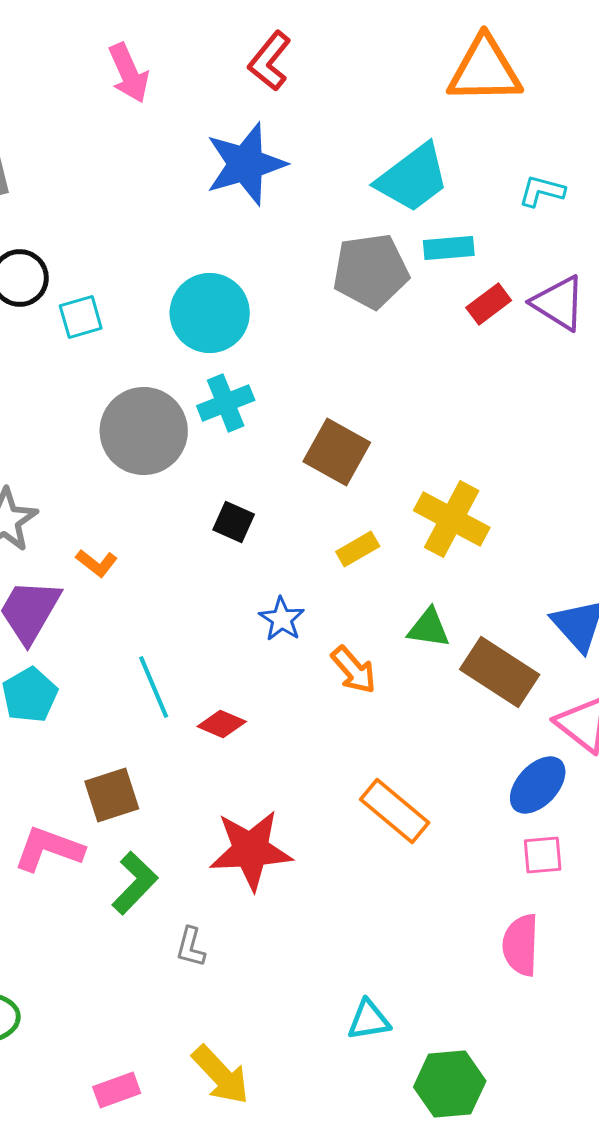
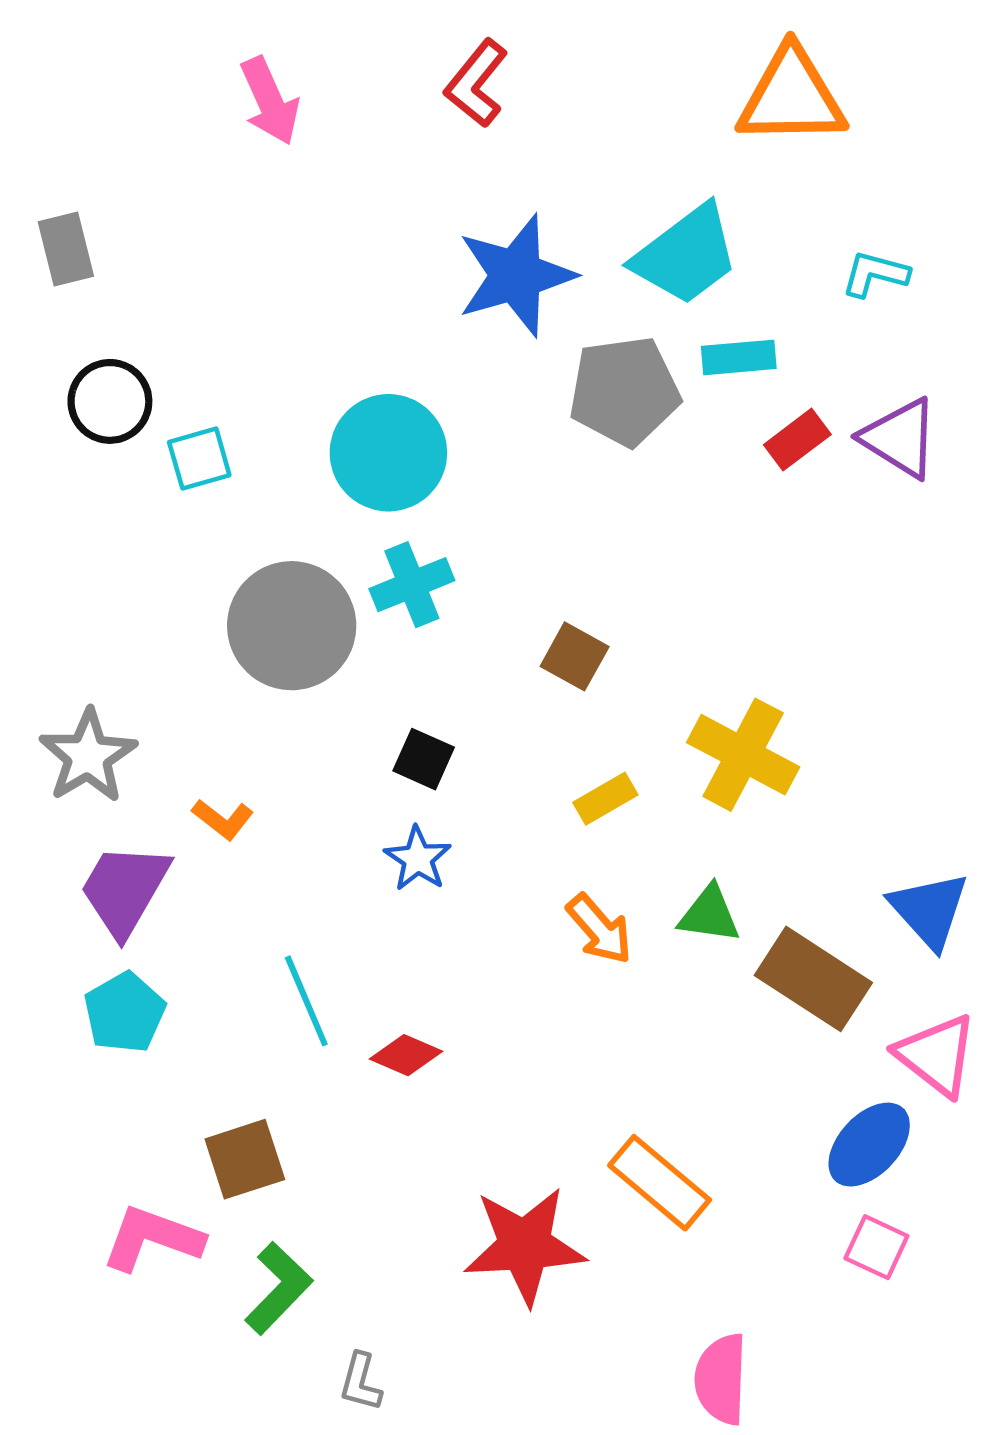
blue star: (246, 164) -> (516, 275), moved
brown square: (337, 452) -> (575, 656), size x0.7
blue star: (282, 619) -> (418, 859), moved
orange arrow: (354, 670) -> (599, 929), moved
red star: (251, 850) -> (525, 1246), moved
pink square: (543, 855) -> (876, 1247), turned 30
pink semicircle: (521, 945) -> (721, 1379), moved

